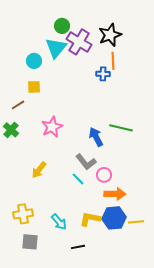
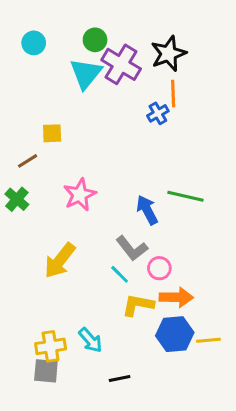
cyan circle: (34, 61) -> (34, 43), moved
blue cross: (103, 74) -> (158, 113), turned -32
yellow arrow: (39, 170) -> (60, 261), size x1.4
yellow cross: (23, 214) -> (51, 346), moved
yellow L-shape: (90, 219) -> (138, 305), moved

